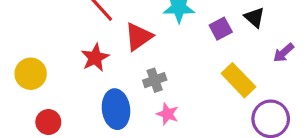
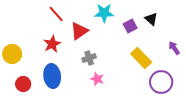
purple arrow: (284, 53) -> (174, 48), moved, turned 96
blue ellipse: (116, 109) -> (52, 76), moved

